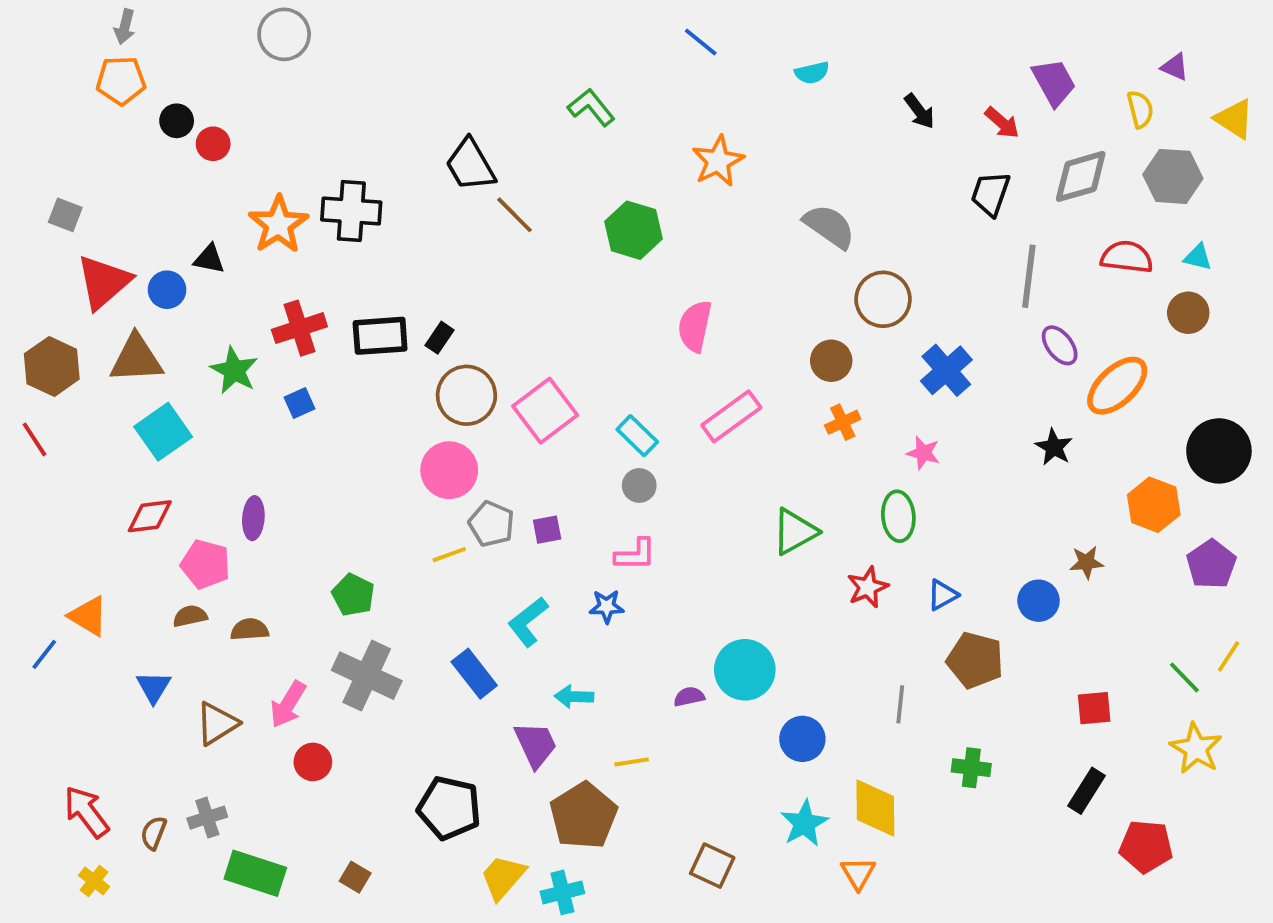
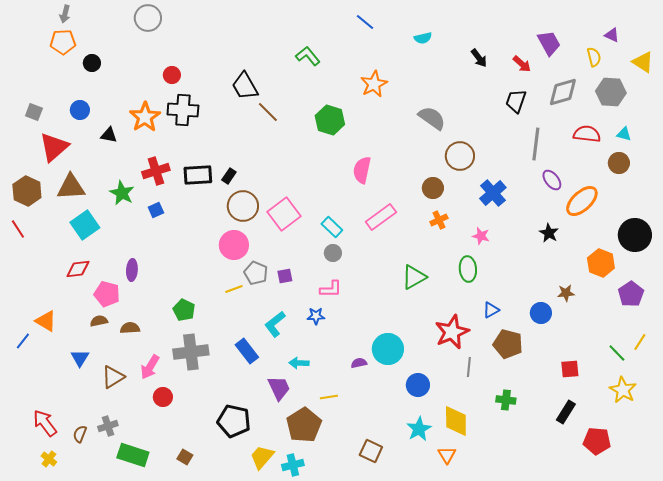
red circle: (213, 144) -> (172, 75), moved
blue circle: (167, 290) -> (80, 110), moved
red star: (868, 587) -> (452, 332), moved, size x1.6
gray cross: (367, 676) -> (191, 352), turned -32

